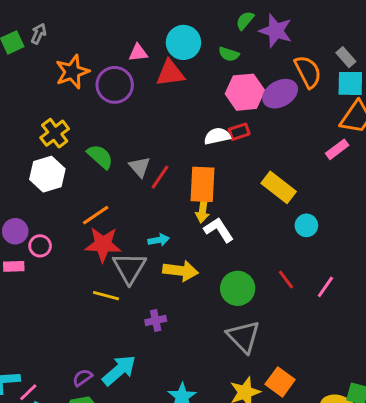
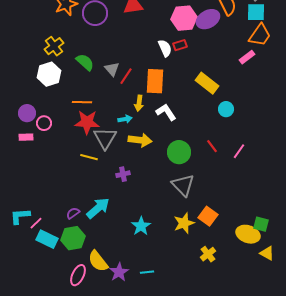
white semicircle: (217, 136) -> (165, 48), turned 78
yellow arrow: (203, 211) -> (139, 103), moved
orange line: (96, 215) -> (82, 102), turned 36

